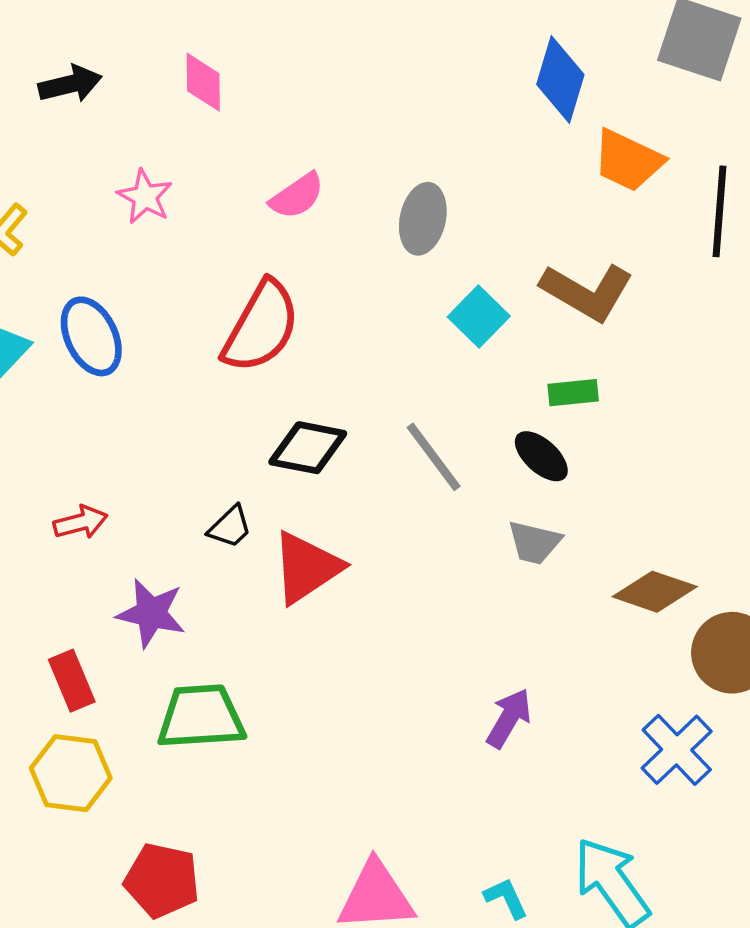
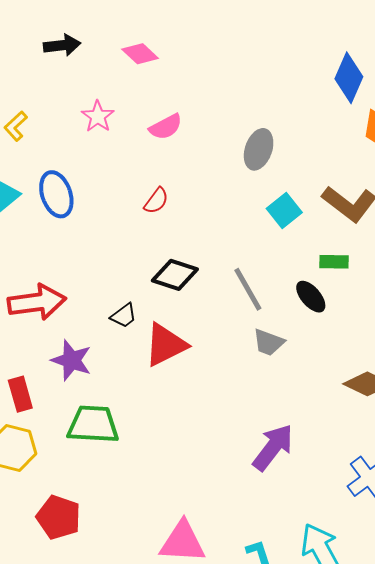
pink diamond: (203, 82) -> (140, 54), turned -54
pink semicircle: (297, 196) -> (166, 127), moved
red semicircle: (261, 327) -> (156, 201), size x0.5
red arrow: (81, 522) -> (37, 302), size x1.8
gray trapezoid: (534, 543) -> (269, 342), moved
purple arrow: (509, 718) -> (273, 447), size x1.4

